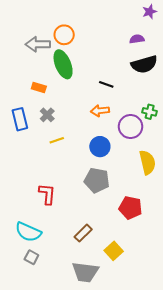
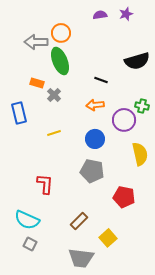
purple star: (150, 12) -> (126, 14), moved
purple semicircle: (137, 39) -> (100, 15), moved
gray cross: (47, 115) -> (54, 95), moved

